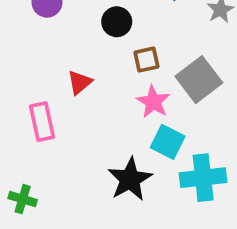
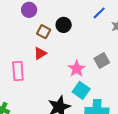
brown square: (146, 60) -> (44, 32), moved, turned 32
gray square: (199, 80) -> (102, 61), size x0.7

